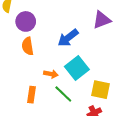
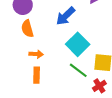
orange arrow: (51, 74) -> (36, 54), moved
green line: (63, 94) -> (78, 70), moved

